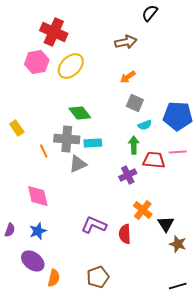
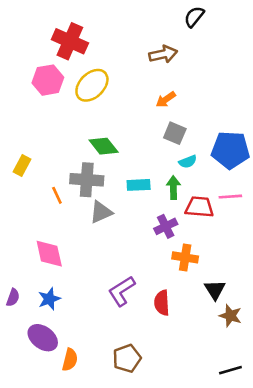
yellow rectangle: (17, 128) -> (22, 166), turned 63
cyan rectangle: (93, 143) -> (139, 185), moved
orange cross: (143, 210) -> (185, 257), moved, turned -30
purple L-shape: (94, 225) -> (122, 291), turned -55

